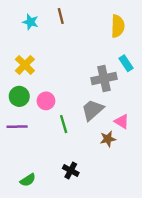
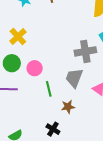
gray trapezoid: (93, 110) -> (74, 78), turned -30
brown star: (108, 139) -> (68, 107), moved

